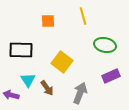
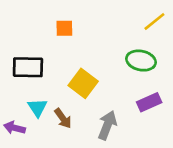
yellow line: (83, 16) -> (154, 22), moved, turned 66

